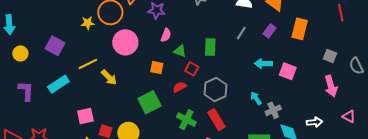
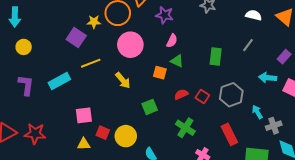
purple rectangle: (269, 31) -> (284, 57), moved
purple square: (55, 46) -> (76, 38), moved
green triangle: (180, 51) -> (177, 61), moved
red square: (192, 69) -> (202, 97), moved
yellow arrow: (109, 77) -> (123, 80), moved
gray hexagon: (215, 89) -> (231, 95), moved
green square: (149, 102) -> (150, 107), size x0.7
red rectangle: (216, 120) -> (229, 134), moved

